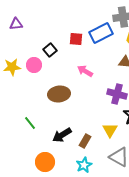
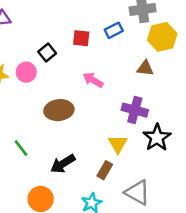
blue rectangle: (101, 33) -> (114, 30), size x0.6
yellow triangle: (110, 130) -> (118, 144), moved
brown rectangle: (85, 141) -> (105, 170), moved

